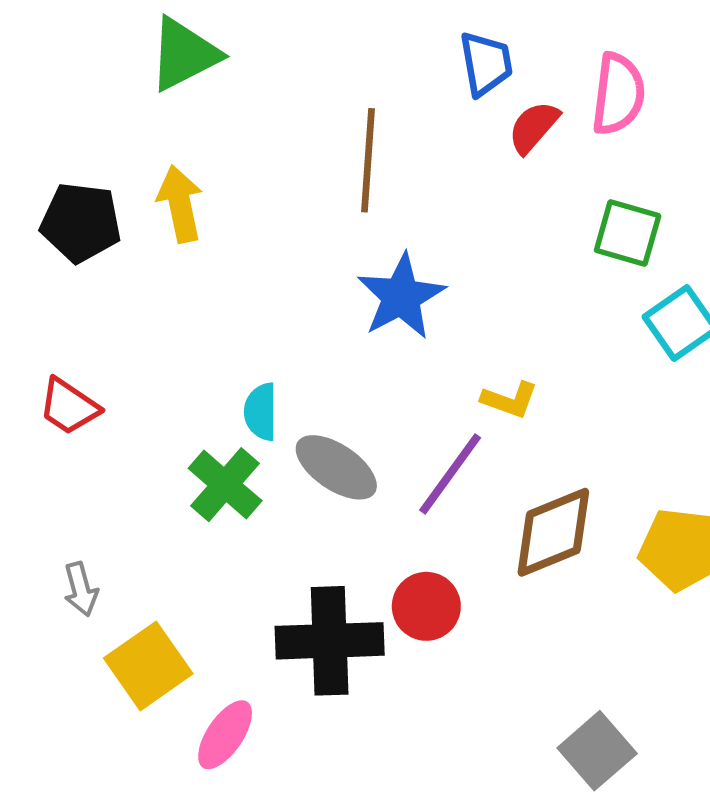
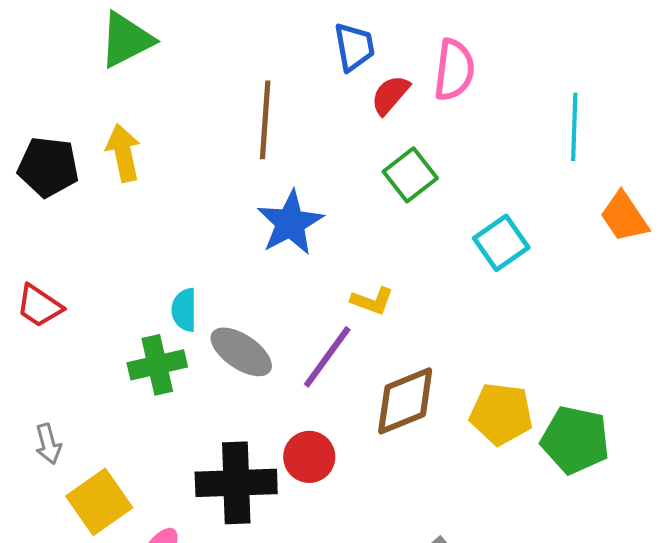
green square: (628, 233) -> (410, 175), moved, turned 36
green cross: (225, 485) -> (157, 365), turned 36

